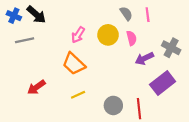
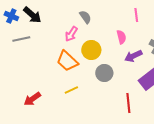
gray semicircle: (126, 14) -> (85, 17), moved
yellow circle: (108, 35) -> (91, 50), moved
red arrow: (36, 87) -> (32, 99), moved
gray circle: (113, 105) -> (104, 73), moved

